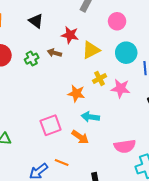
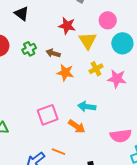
black triangle: (36, 21) -> (22, 14), moved
pink circle: (117, 21) -> (108, 20), moved
yellow triangle: (91, 50) -> (88, 41), turned -36
brown arrow: (54, 53) -> (53, 53), moved
orange star: (76, 93) -> (65, 73), moved

